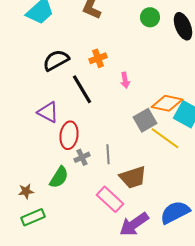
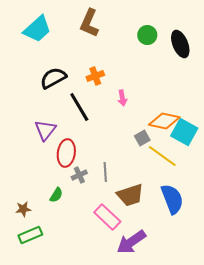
purple triangle: (48, 112) -> (45, 130), turned 40
gray square: (145, 120) -> (142, 138), size x0.7
green semicircle: (59, 177) -> (56, 195), size x0.7
blue semicircle: (175, 212) -> (172, 199), moved, turned 96

